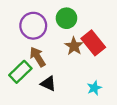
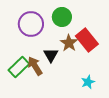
brown arrow: (38, 57) -> (35, 66), moved
black triangle: (48, 84) -> (51, 55), moved, turned 35

